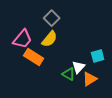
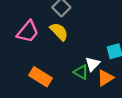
yellow semicircle: (50, 39) -> (59, 32), turned -84
orange rectangle: (34, 57) -> (40, 77), moved

